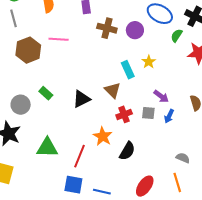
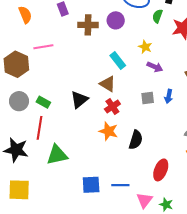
yellow star: (149, 62) -> (145, 47), moved
purple arrow: (161, 96) -> (155, 67), moved
gray circle: (21, 105) -> (19, 101), moved
red cross: (124, 114) -> (112, 106), moved
red line: (79, 156) -> (40, 128), moved

